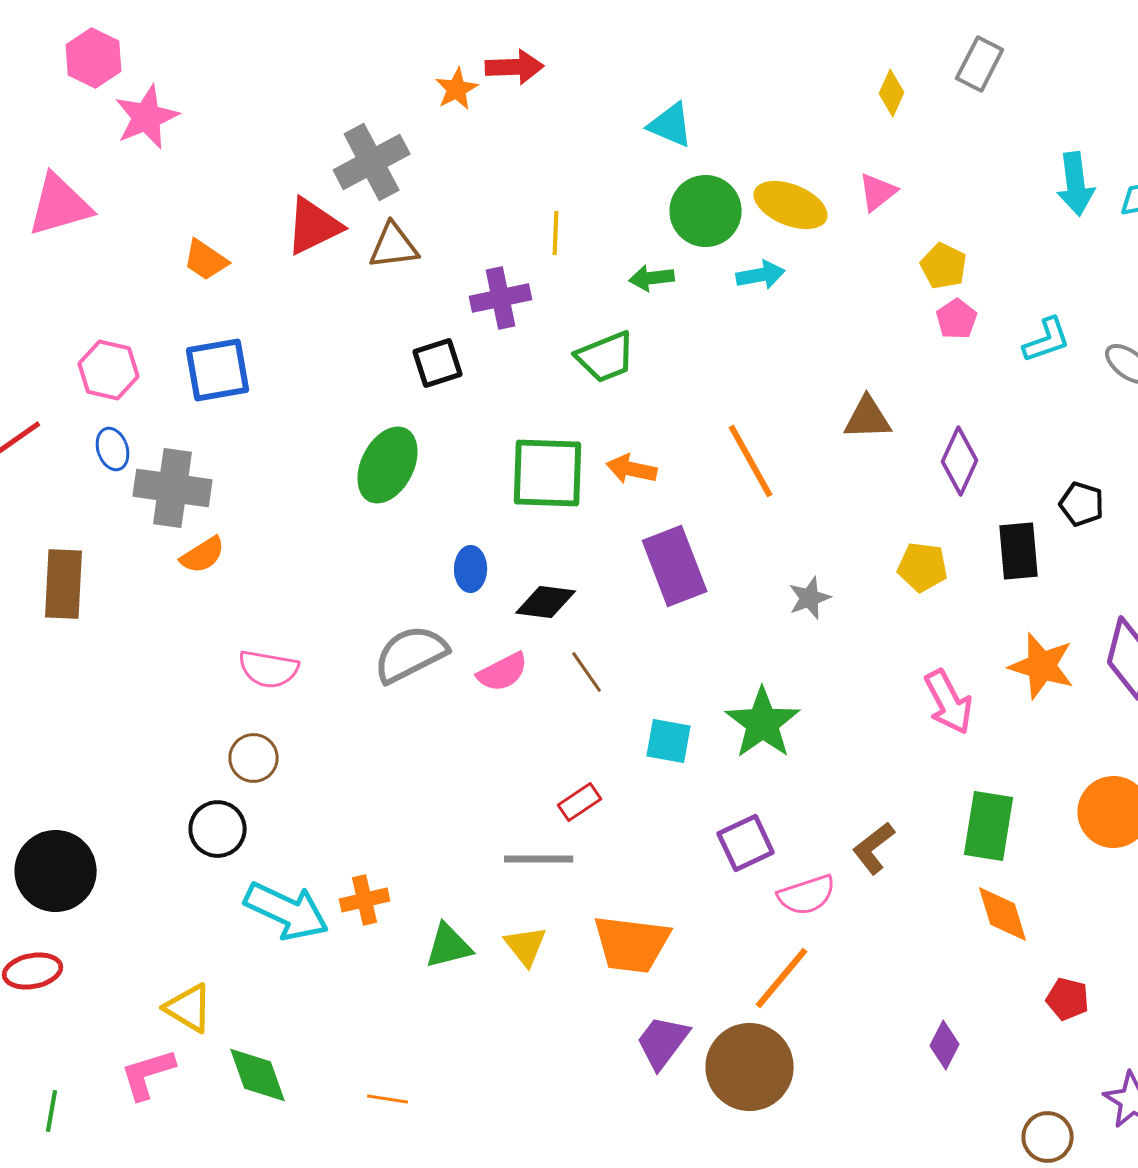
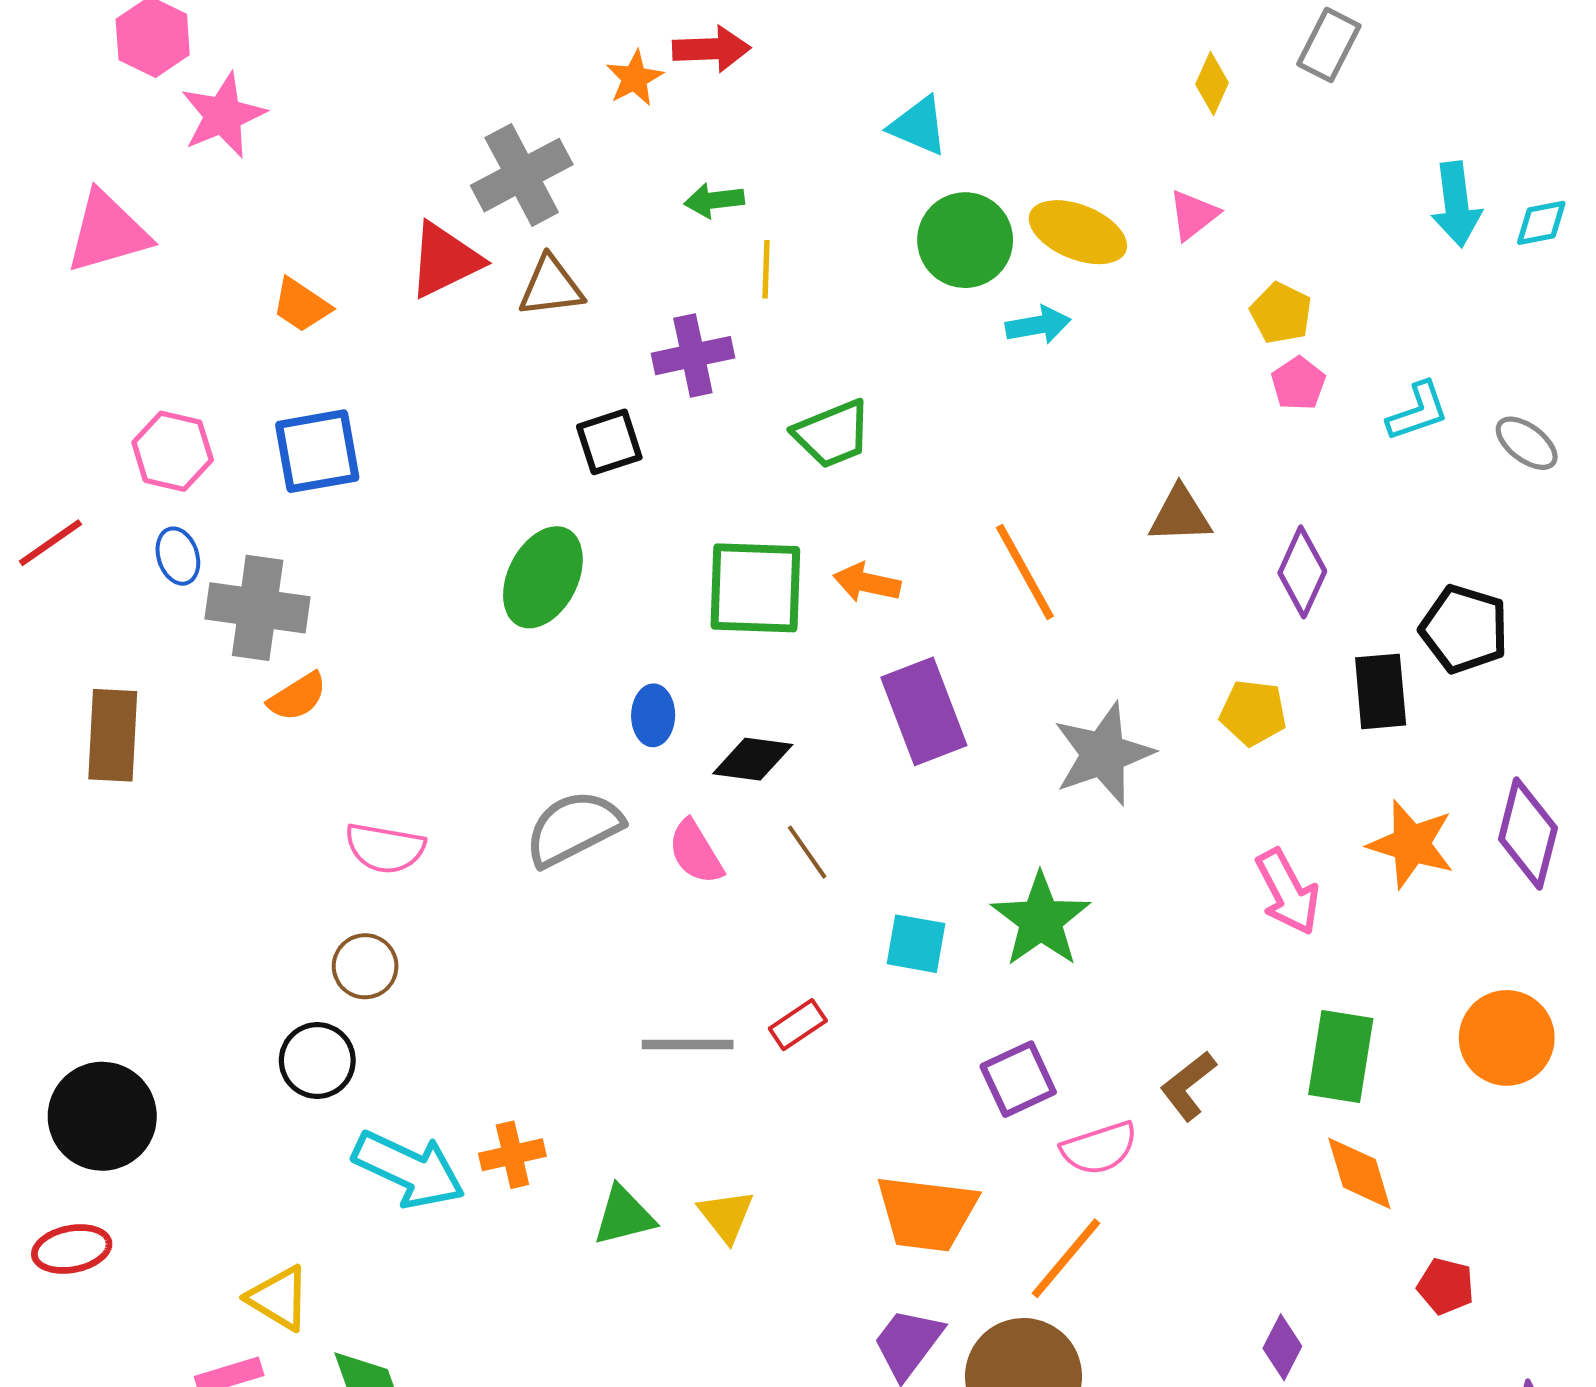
green arrow: (652, 278) -> (714, 200), moved
black pentagon: (1082, 504) -> (1464, 629), size x1.5
gray star: (810, 598) -> (1103, 754), size x1.8
pink semicircle: (503, 672) -> (696, 852), turned 86
gray line: (539, 859) -> (688, 1045), moved
orange trapezoid: (632, 944) -> (927, 1213), moved

